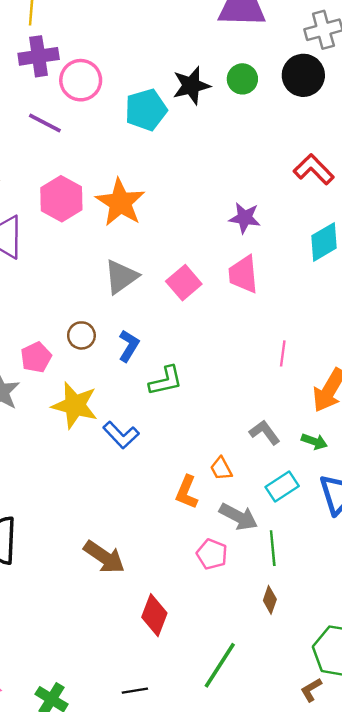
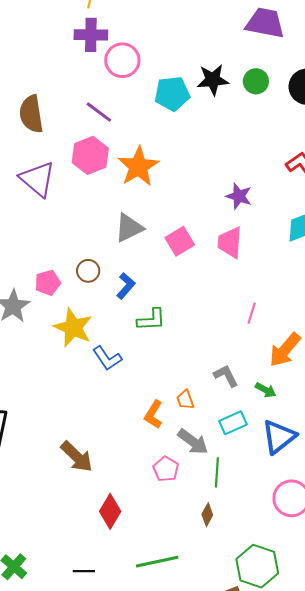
purple line: (45, 123) -> (99, 112), moved
green line: (220, 665) -> (157, 562), turned 36

